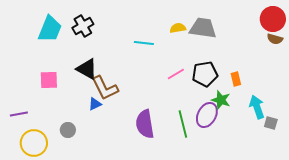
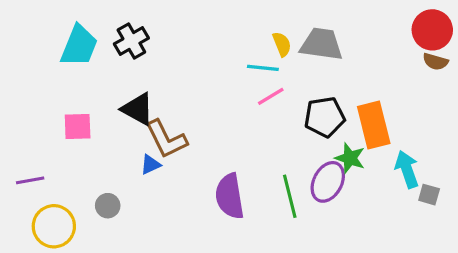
yellow semicircle: (178, 28) -> (282, 44), turned 77
cyan line: (144, 43) -> (263, 68), moved
pink line: (176, 74) -> (271, 96), moved
orange rectangle: (236, 79) -> (374, 125), size x2.0

